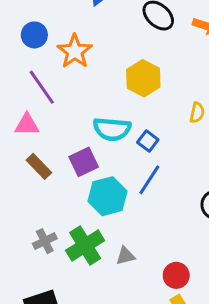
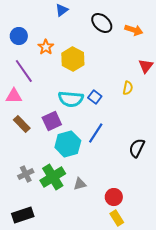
orange star: (75, 51) -> (46, 47), size x0.7
yellow hexagon: (143, 78) -> (73, 59), moved
blue square: (148, 141) -> (95, 97), moved

